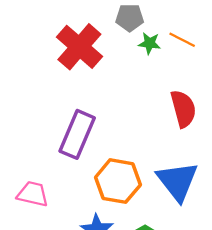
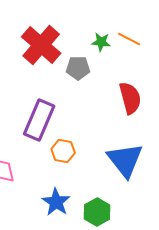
gray pentagon: (130, 18) -> (78, 68), moved
orange hexagon: (118, 181) -> (63, 151), moved, size x0.6

